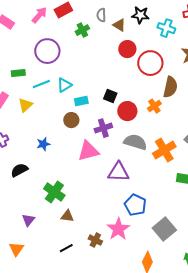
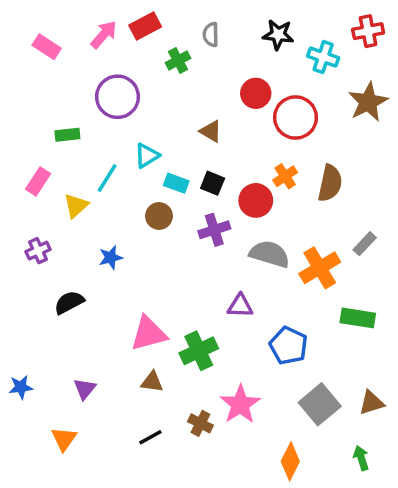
brown triangle: (119, 25) -> (211, 131), moved
cyan line: (41, 84) -> (107, 178), moved, turned -36
brown semicircle: (170, 87) -> (330, 183), moved
black square: (110, 96) -> (213, 183), moved
cyan rectangle: (81, 101) -> (176, 183), turned 32
yellow triangle: (25, 105) -> (76, 206), moved
orange cross: (154, 106) -> (285, 176), moved
pink triangle: (88, 151) -> (149, 334), moved
purple triangle: (118, 172) -> (240, 306), size x0.7
green cross: (54, 192) -> (199, 351), moved, turned 30
blue pentagon: (135, 205) -> (289, 346), moved

